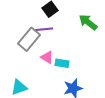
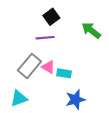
gray rectangle: (29, 39) -> (29, 66), moved

